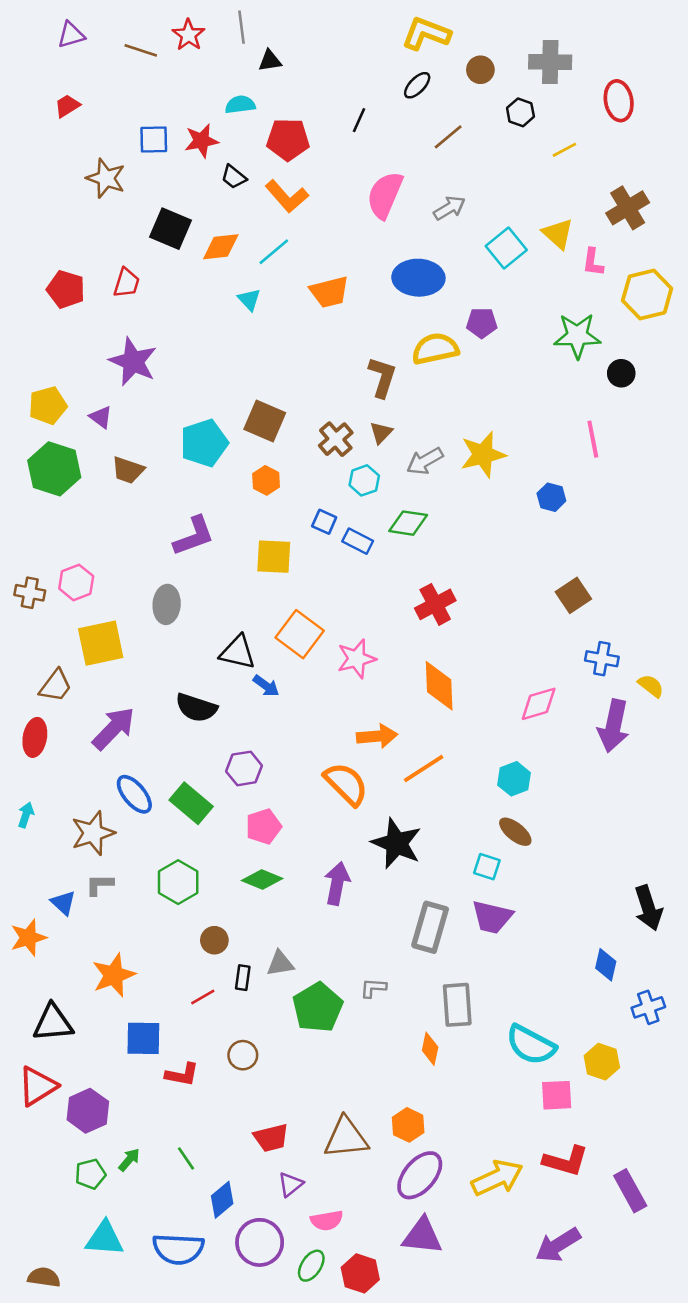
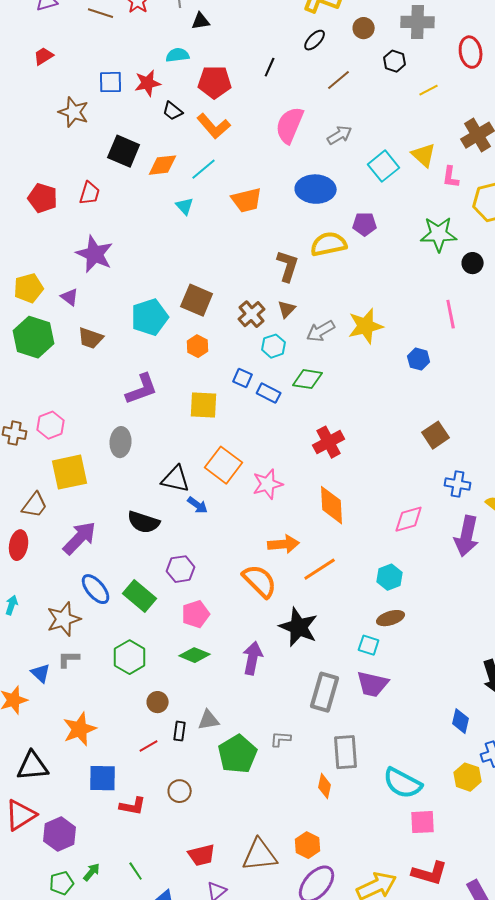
brown ellipse: (515, 832) -> (391, 618), turned -56
yellow hexagon: (602, 1062) -> (468, 777), moved

